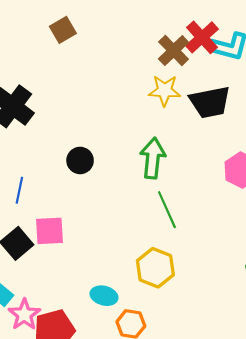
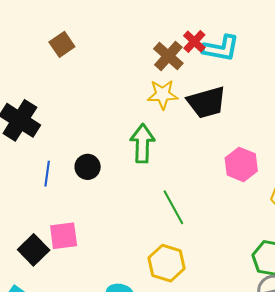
red cross: (202, 37) -> (194, 41), size x0.7
green arrow: (153, 158) -> (142, 143), moved
blue line: (19, 190) -> (47, 174), moved

